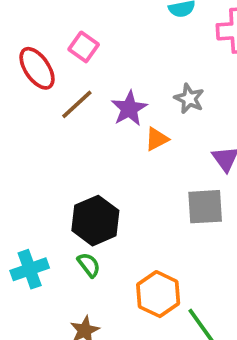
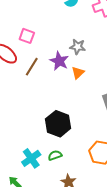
gray star: (189, 99) -> (78, 47), moved
green semicircle: (89, 265) -> (55, 155), moved, turned -56

